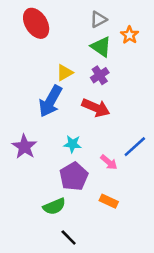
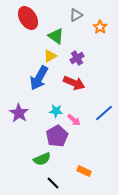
green triangle: (101, 47) -> (56, 36), moved
pink arrow: (109, 162) -> (74, 120), moved
orange rectangle: (109, 201) -> (84, 171), moved

